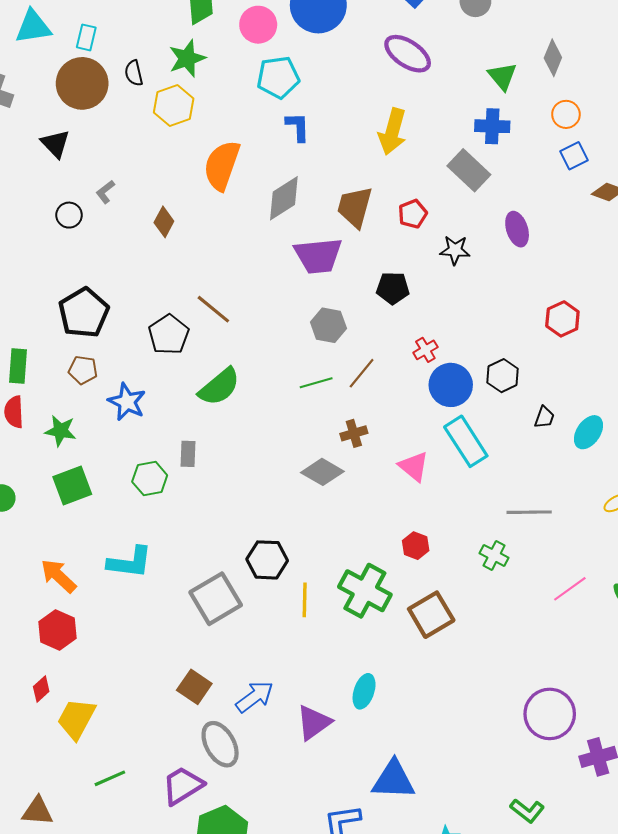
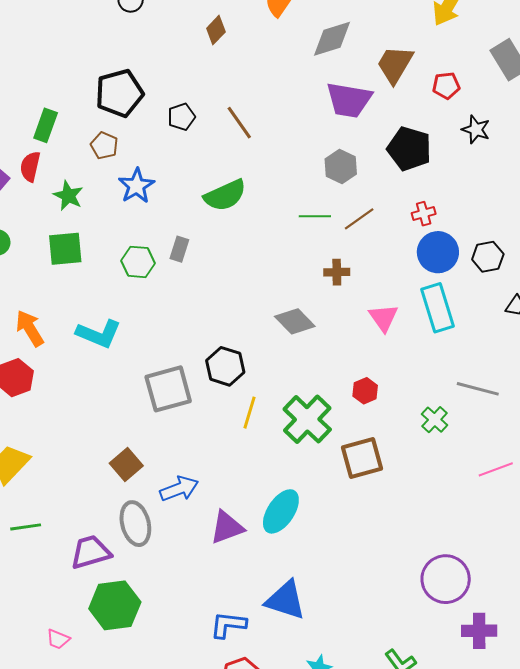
black pentagon: (393, 288) -> (409, 149), size x1.4
black pentagon: (169, 335) -> (181, 117), moved, size x0.7
gray diamond: (322, 472) -> (295, 321), moved
cyan ellipse: (364, 691) -> (281, 511), size x1.4

